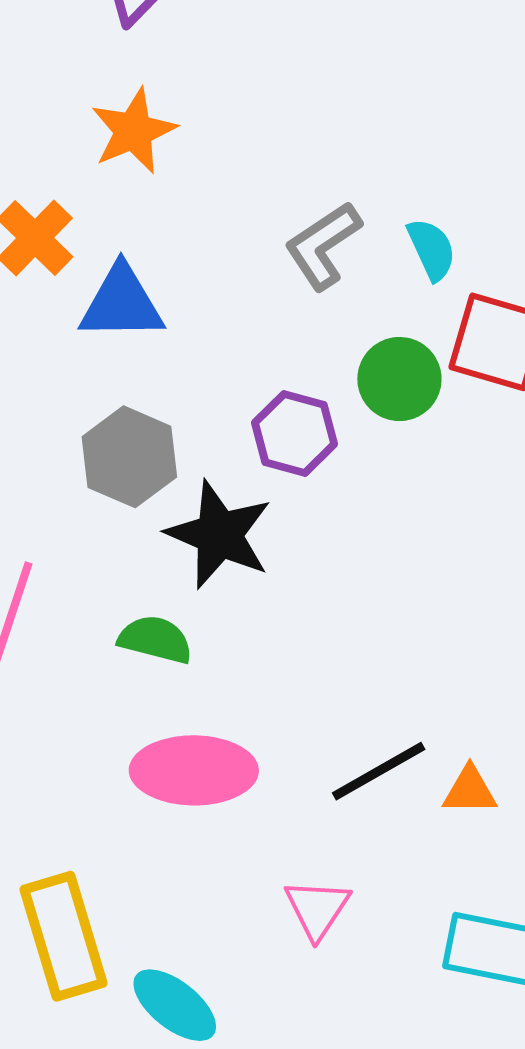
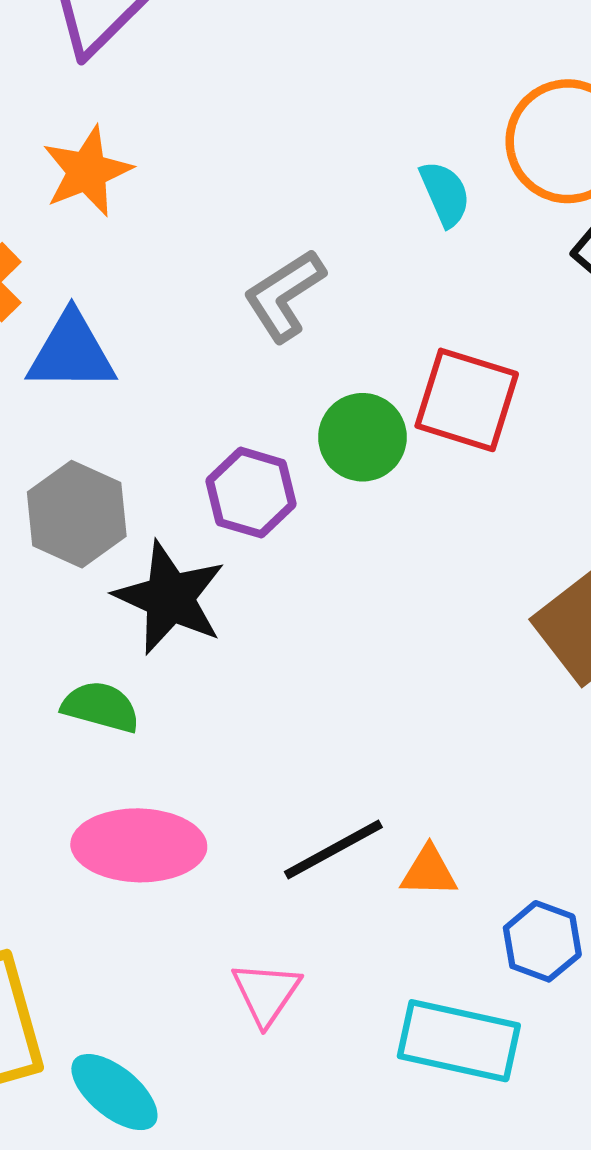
cyan semicircle: (432, 249) -> (445, 194), moved

